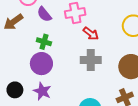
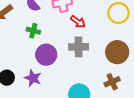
purple circle: (41, 64) -> (46, 55), moved

